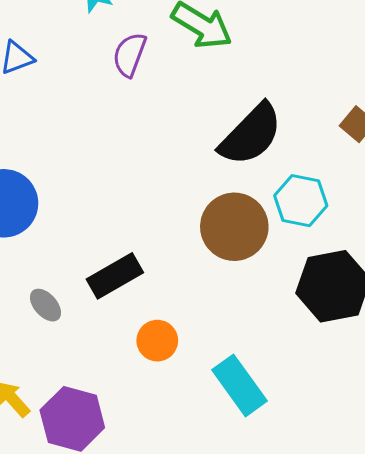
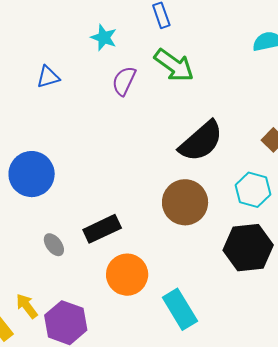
cyan hexagon: (301, 201) -> (253, 190), moved
orange circle: (157, 341) -> (127, 275), size x1.5

